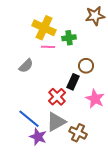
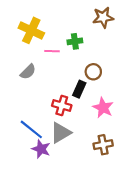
yellow cross: (44, 28) -> (31, 30), moved
red cross: (57, 97) -> (62, 106), turned -30
brown cross: (78, 133) -> (103, 145), moved, turned -36

